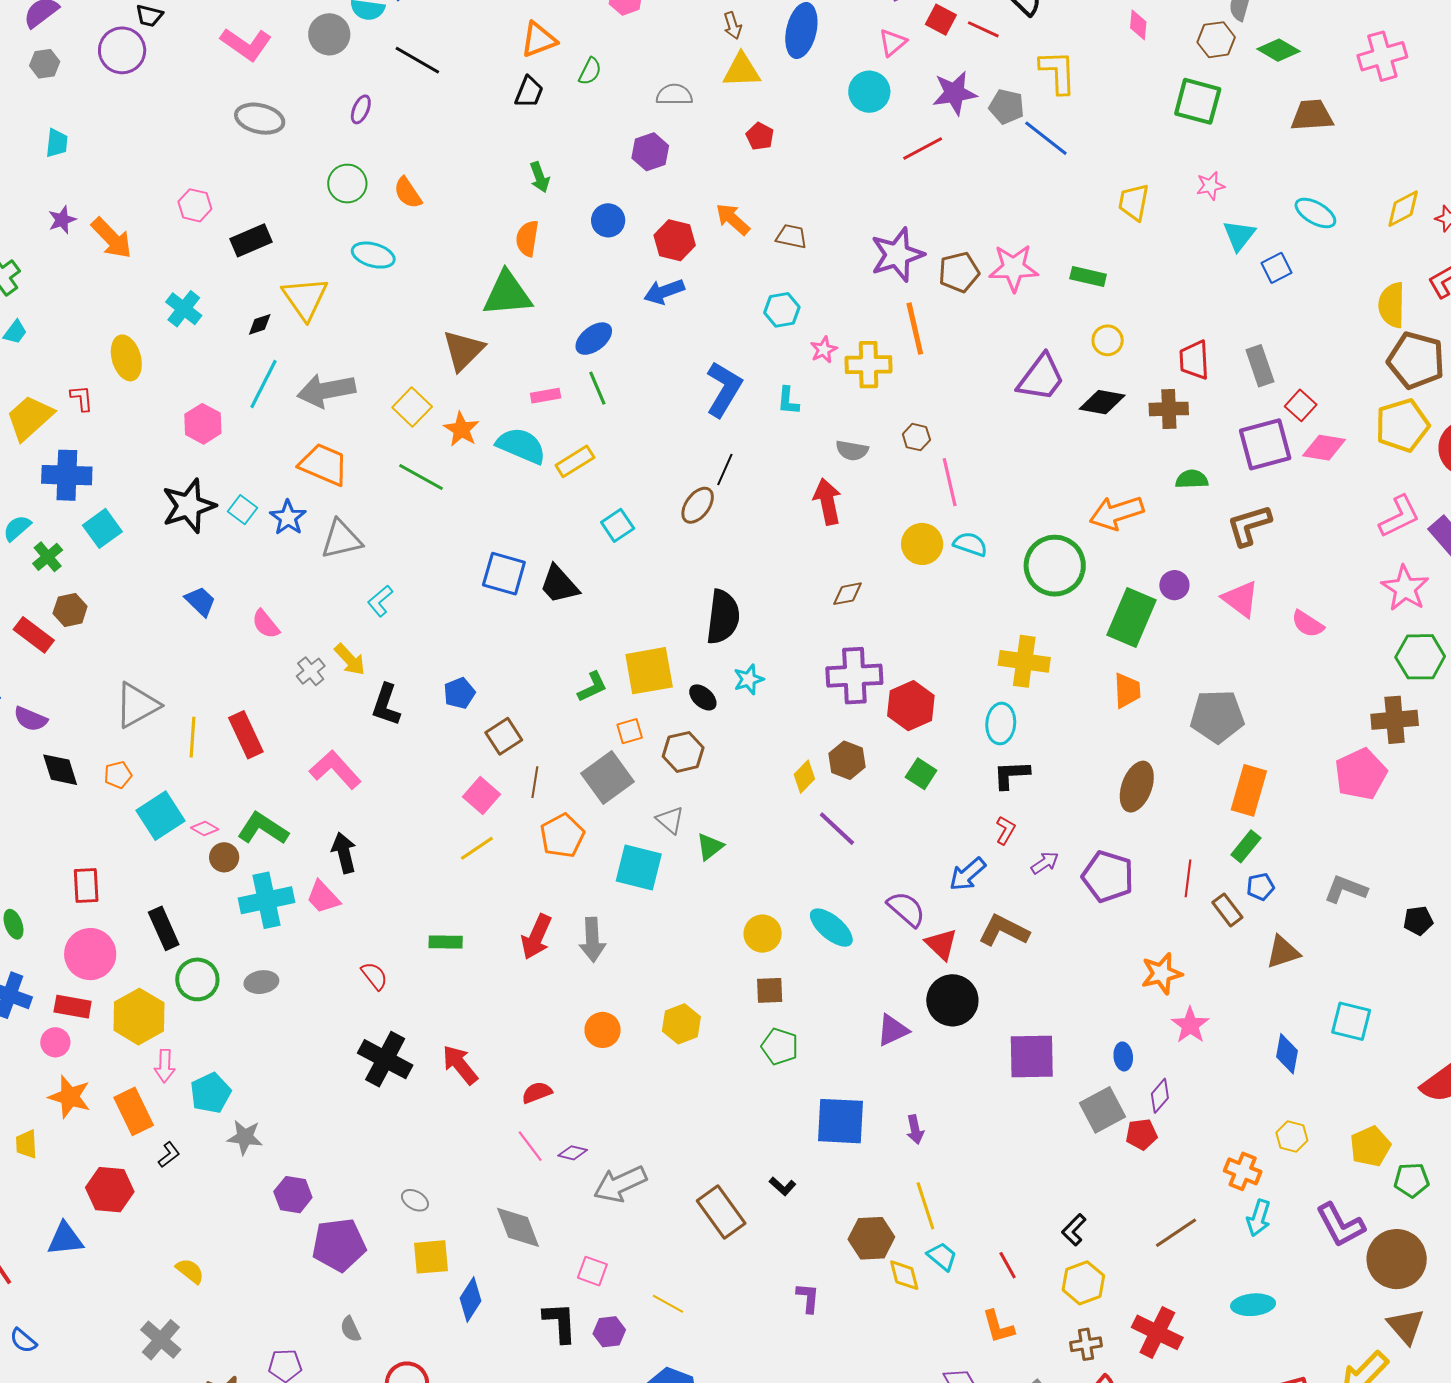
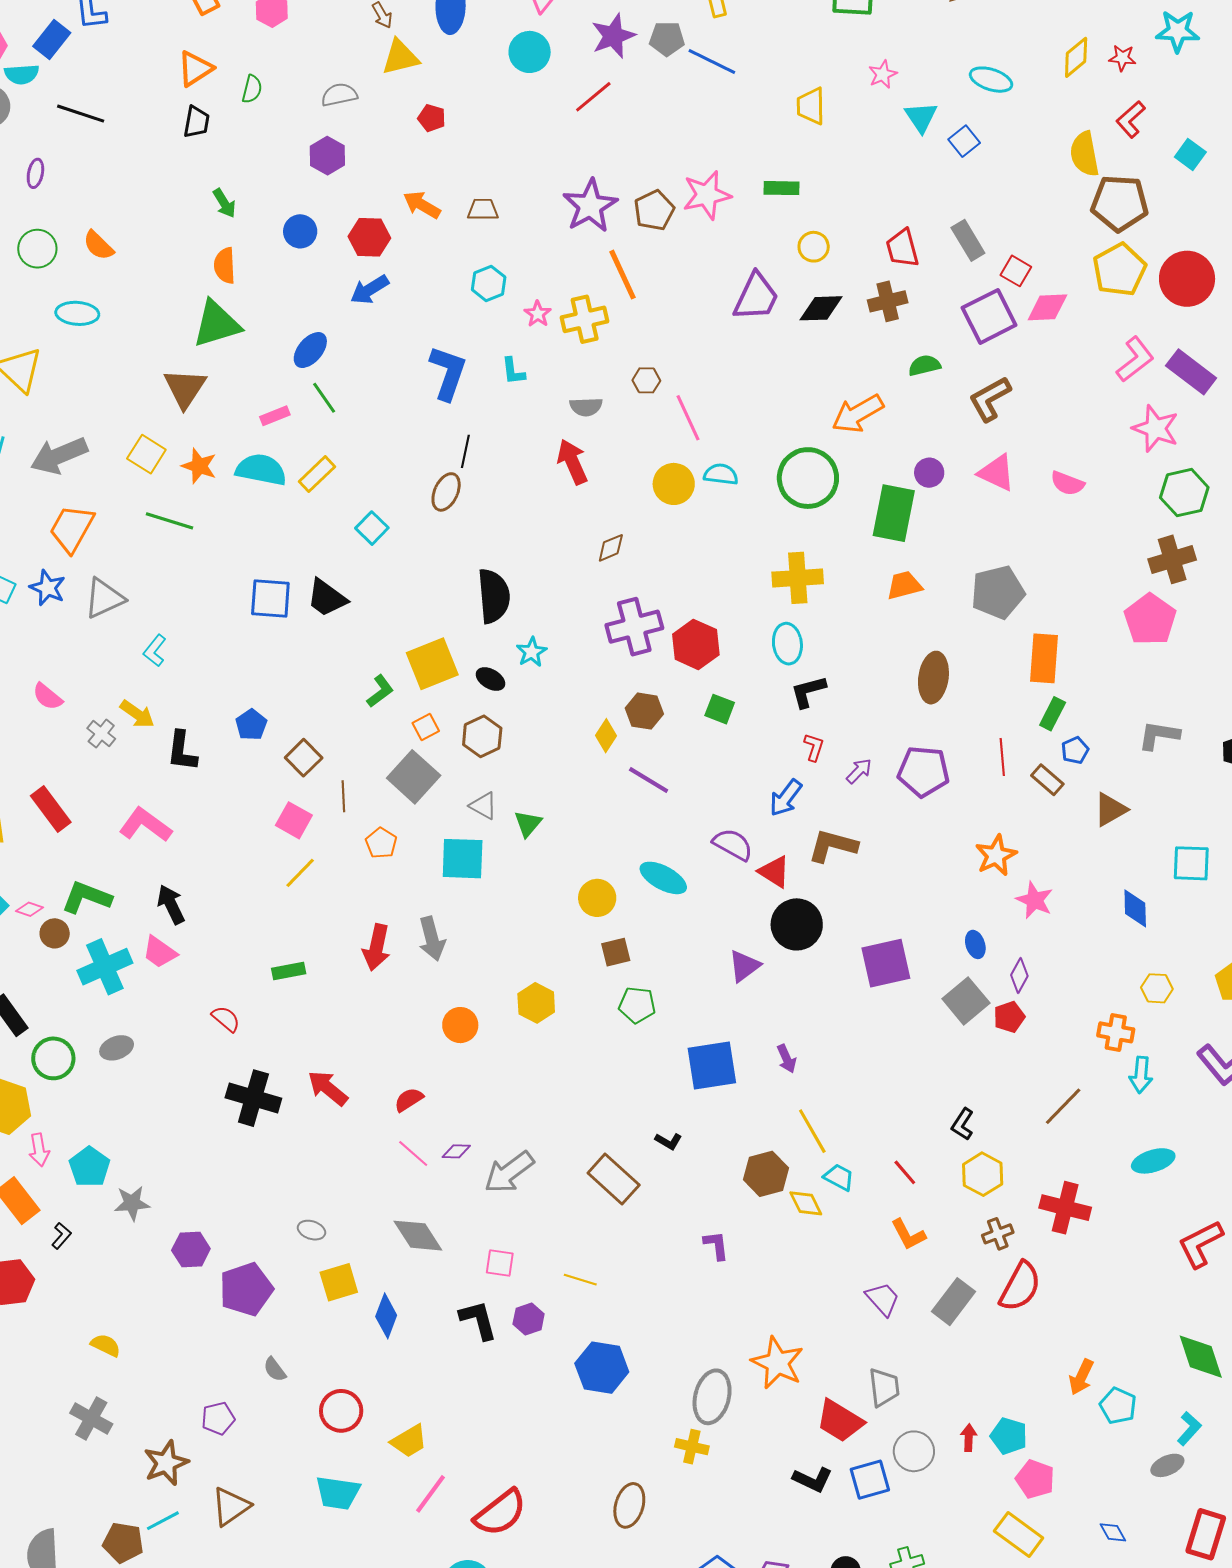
orange trapezoid: (324, 465) -> (72, 529), turned -72
orange trapezoid: (1127, 690) -> (904, 585), turned -90
orange pentagon: (562, 836) -> (381, 843), size x0.7

